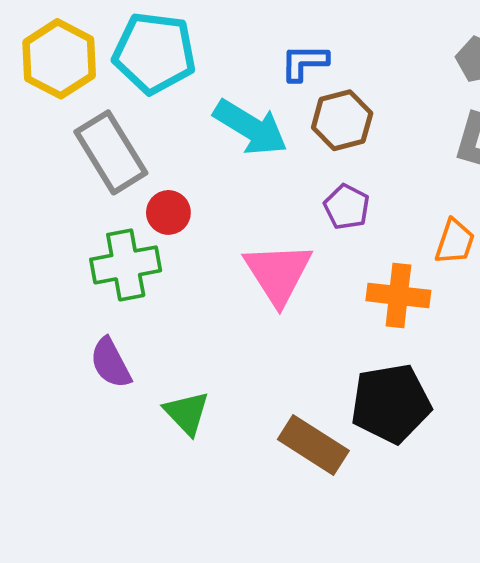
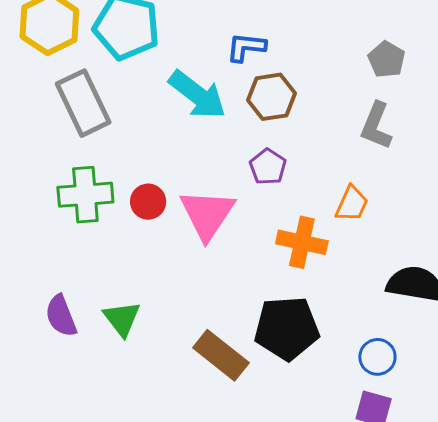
red circle: (168, 212) -> (148, 202), moved
purple semicircle: (111, 363) -> (61, 316), moved

